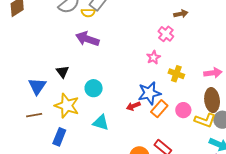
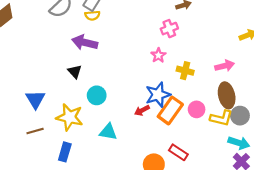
yellow semicircle: (88, 13) -> (92, 15), moved
pink cross: (166, 34) -> (169, 29), turned 35
black triangle: (63, 72) -> (75, 72), moved
orange rectangle: (159, 109) -> (170, 110), size x1.4

